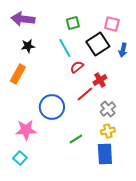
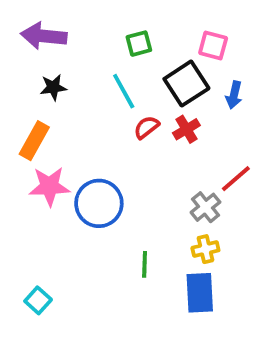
red cross: (100, 80) -> (186, 129), moved
red line: (85, 94) -> (236, 179), moved
pink star: (26, 130) -> (49, 186), moved
green line: (76, 139) -> (145, 264), turned -56

